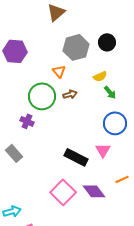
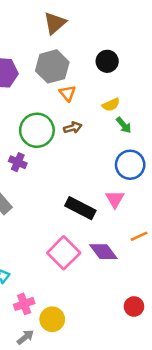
black circle: (107, 42) -> (107, 61), moved
gray hexagon: (76, 47) -> (52, 66), moved
orange triangle: (59, 71) -> (68, 93), moved

